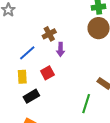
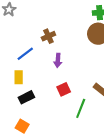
purple arrow: (61, 49) -> (58, 60), moved
red square: (47, 73) -> (64, 89), moved

